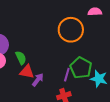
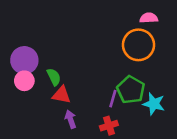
orange circle: (71, 30) -> (138, 45), moved
purple arrow: (38, 80) -> (71, 119), moved, turned -56

